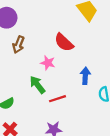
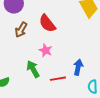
red semicircle: (64, 42) -> (47, 23), moved
red line: (58, 99) -> (58, 79), moved

